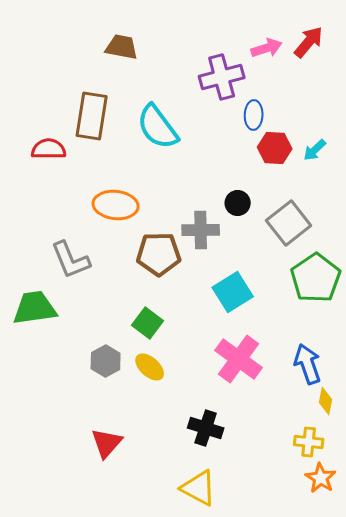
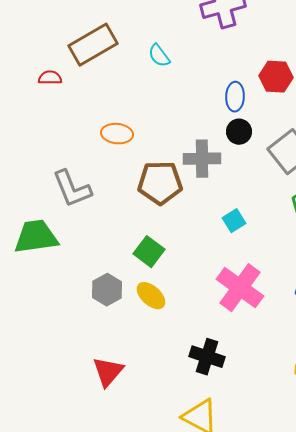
blue ellipse: (254, 115) -> (235, 97), moved
brown rectangle: (92, 116) -> (93, 45), turned 51
cyan semicircle: (158, 127) -> (159, 56), size x0.5
red semicircle: (49, 149) -> (50, 78), size x0.7
orange ellipse: (116, 205) -> (117, 134), size x0.7
cyan square: (233, 292) -> (234, 221), size x0.6

